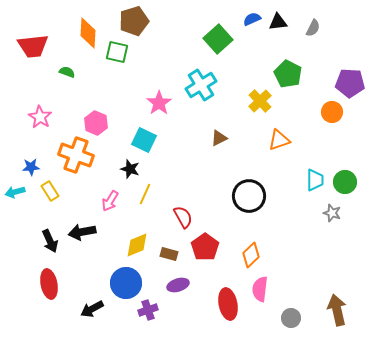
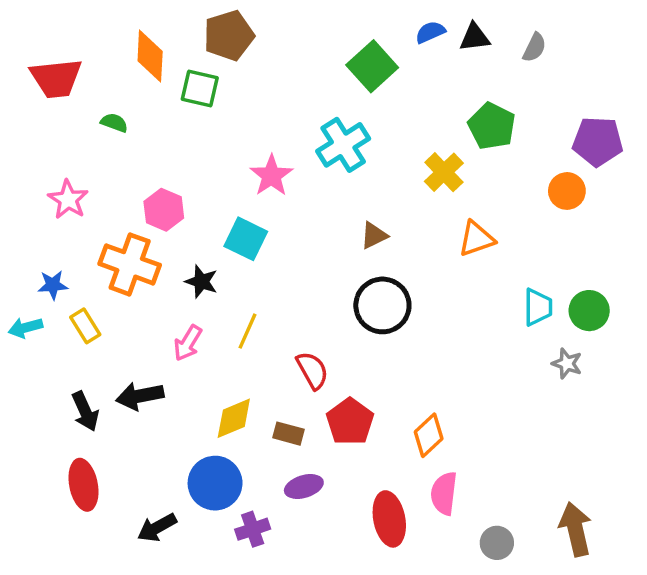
black star: (130, 169) -> (201, 282), moved
black circle: (249, 196) -> (382, 305), moved

